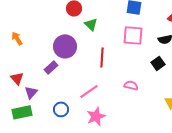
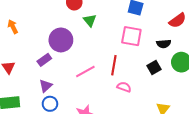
red line: (102, 57) -> (114, 65), moved
pink line: (89, 91) -> (85, 71), moved
purple triangle: (31, 92) -> (46, 86), moved

